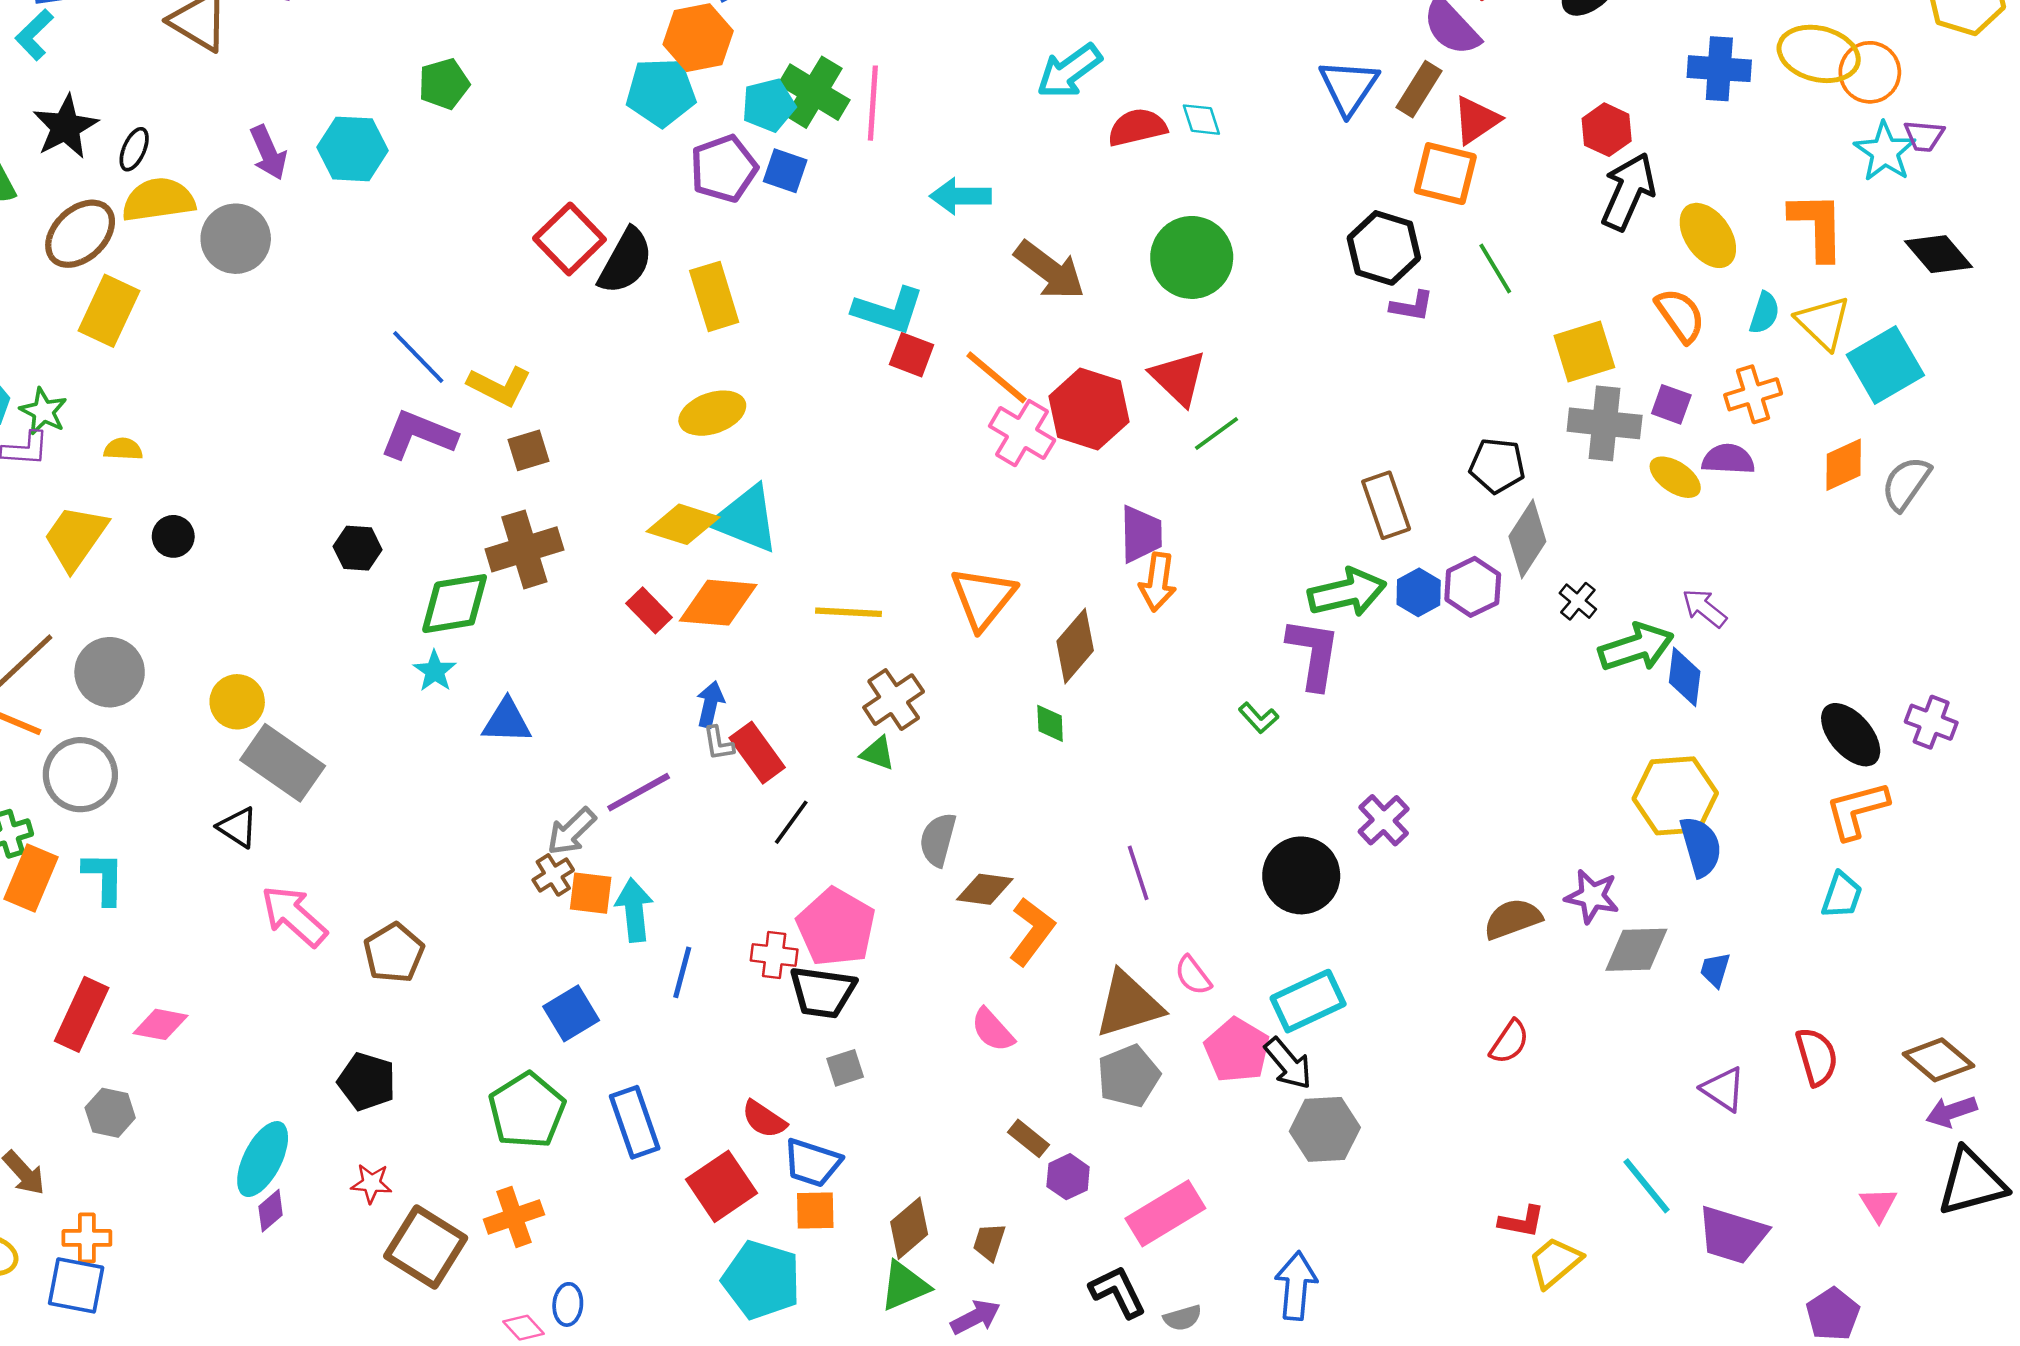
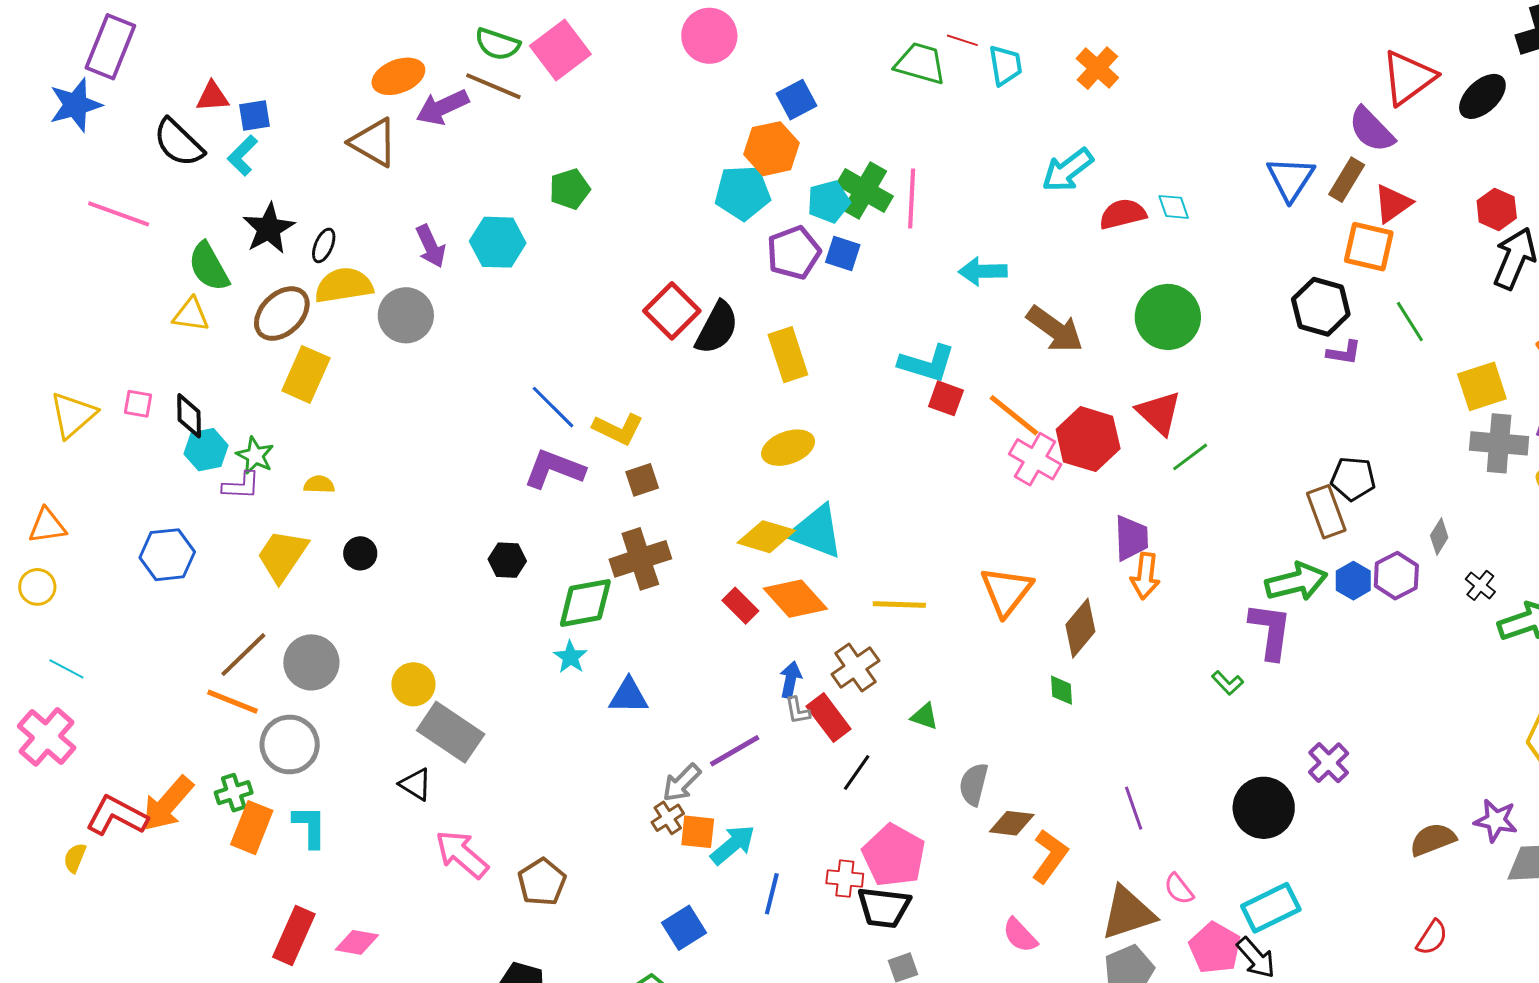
black pentagon: (1497, 466) -> (1353, 479), moved
gray diamond: (1527, 539) -> (1439, 536), size x0.6
orange diamond: (718, 603) -> (795, 599), turned 44
brown cross: (894, 700) -> (855, 668), moved
cyan arrow: (634, 910) -> (733, 845), turned 57

